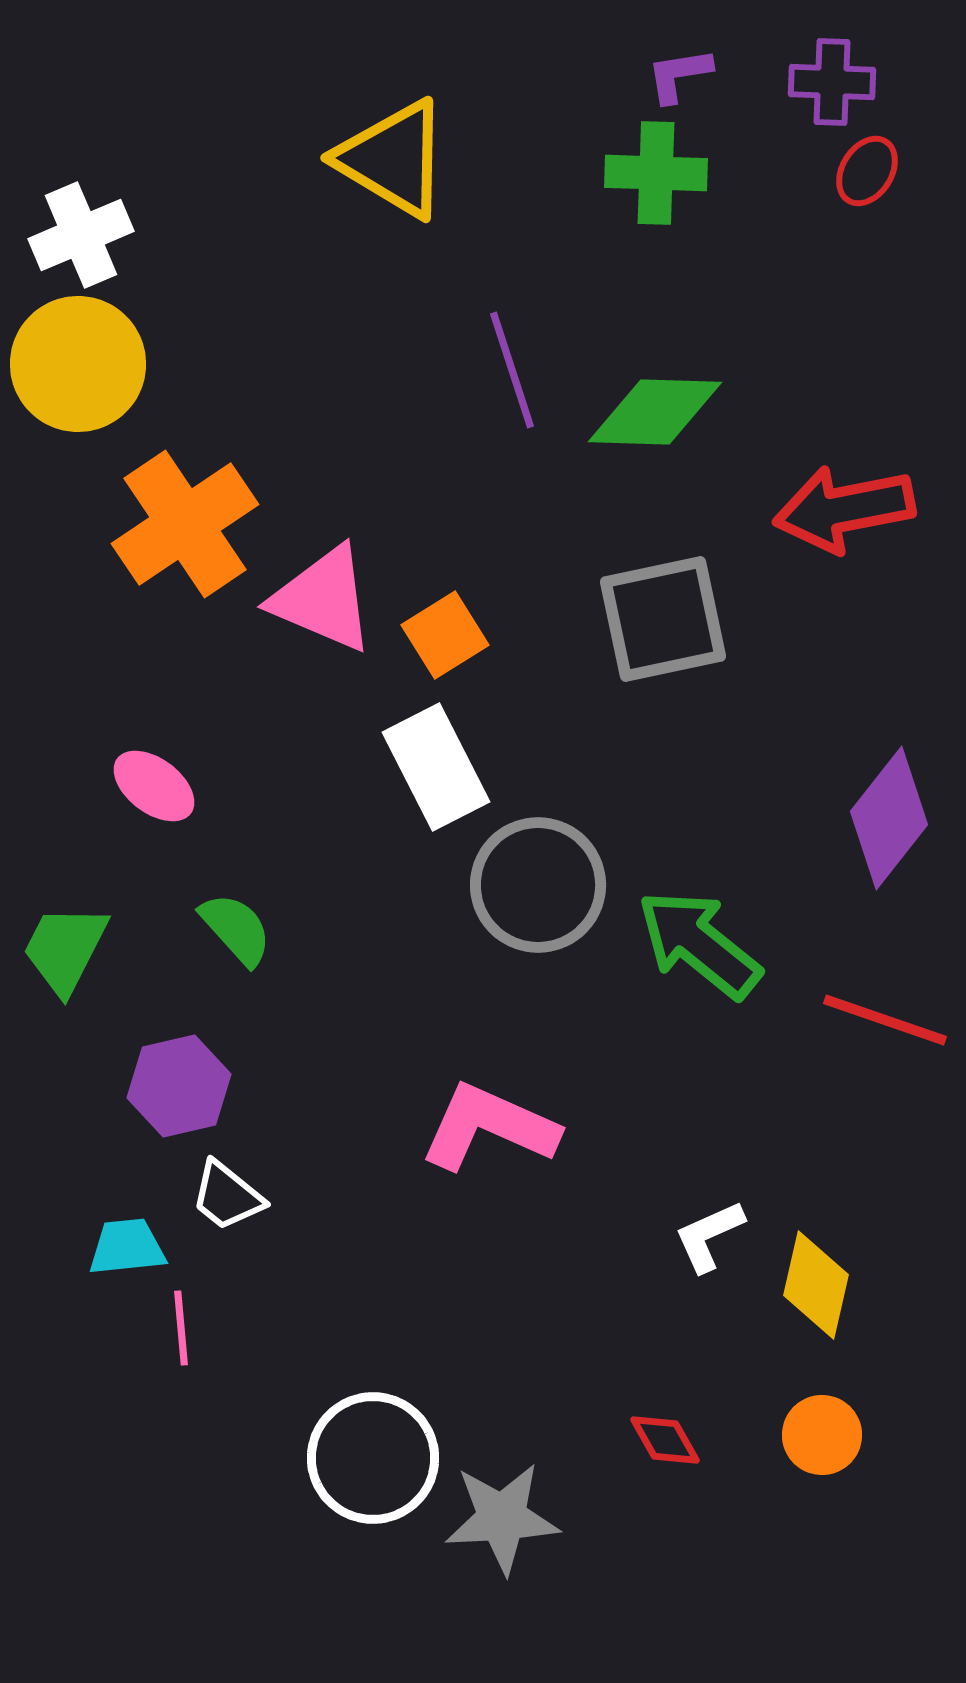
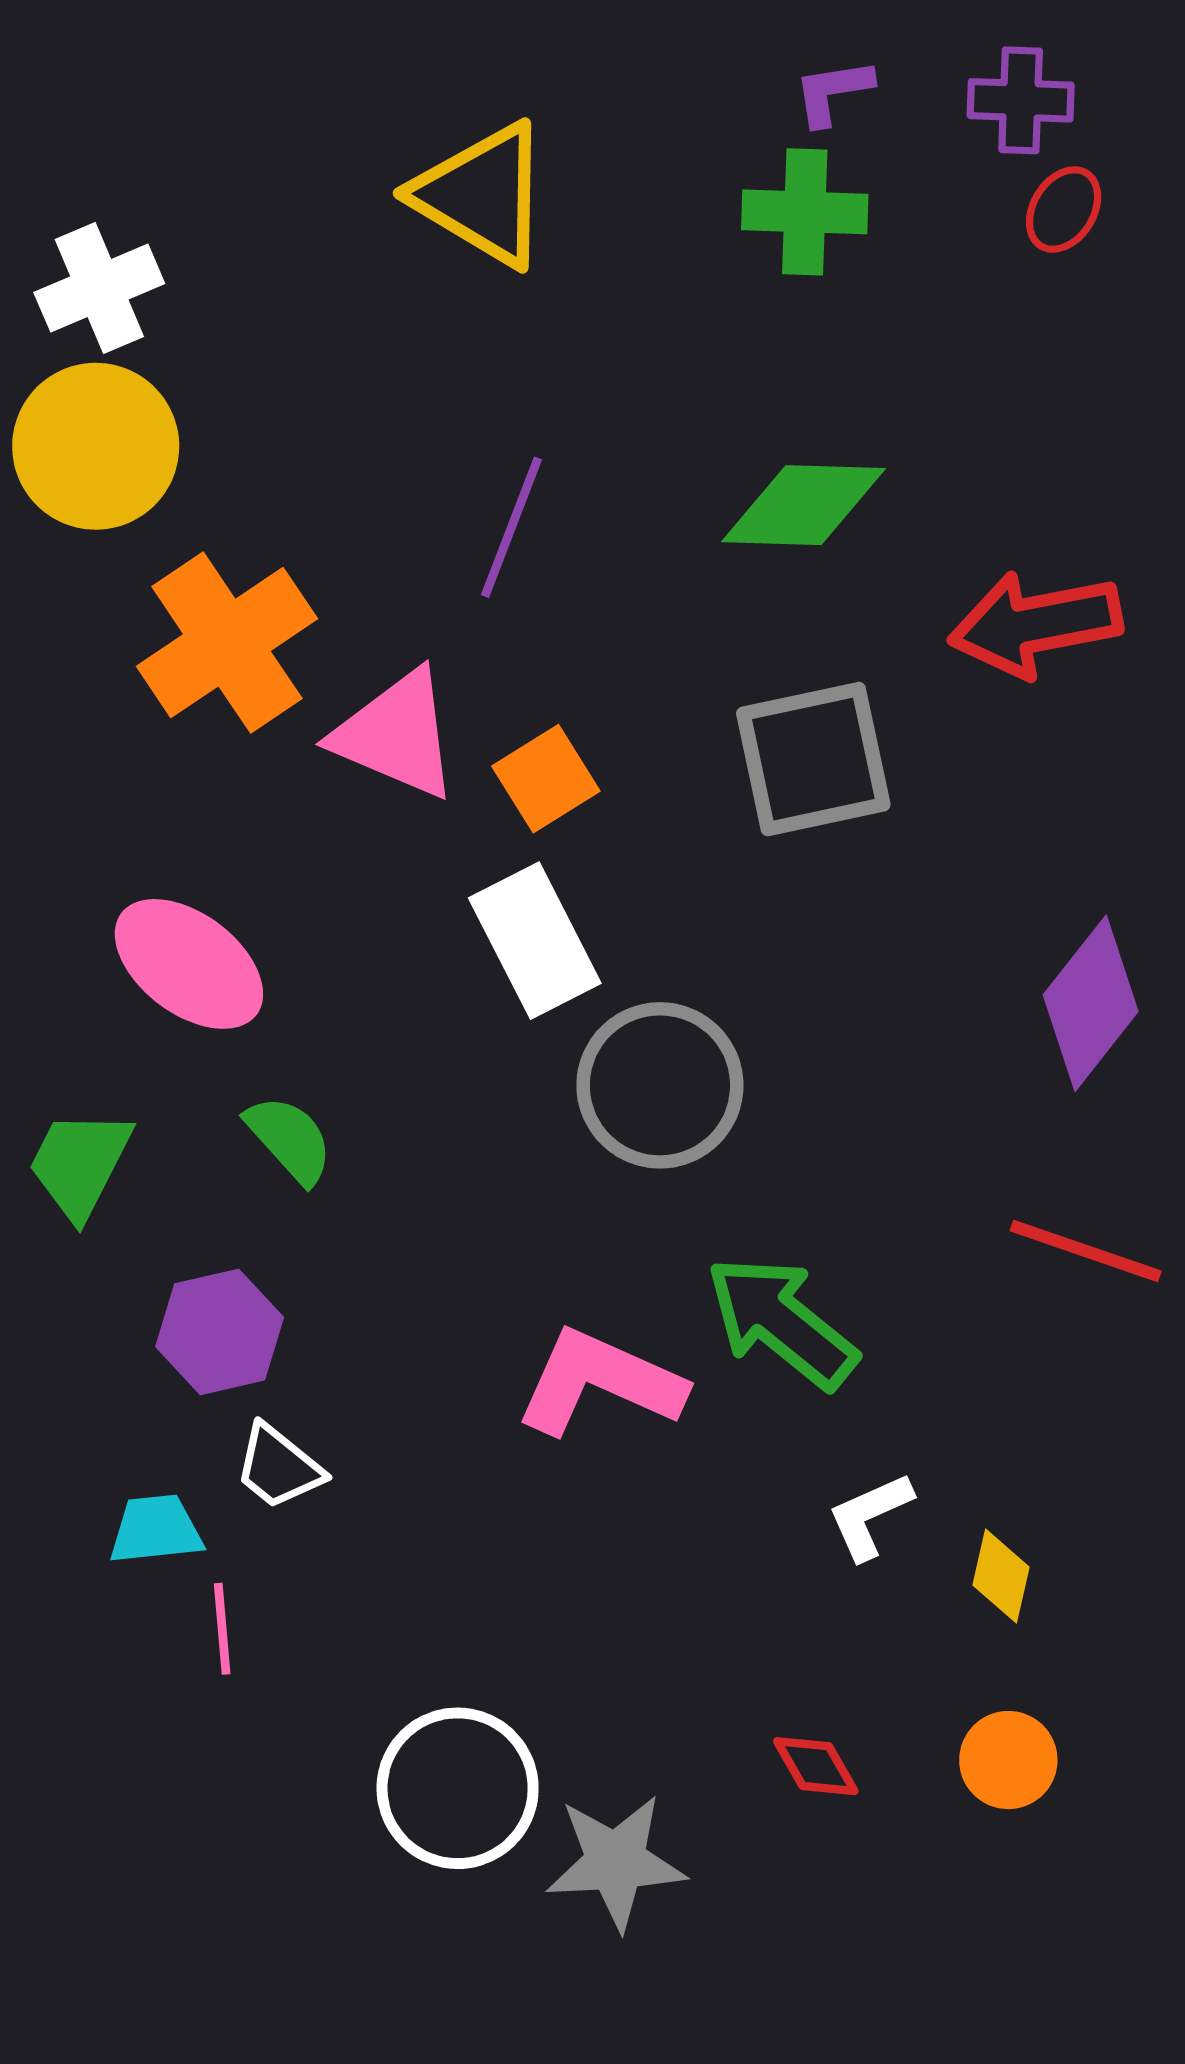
purple line: (512, 370) -> (512, 527), moved, turned 39
pink ellipse: (154, 786) -> (189, 964), size x1.5
green arrow: (699, 944) -> (781, 1322), moved
yellow diamond: (816, 1285) -> (1001, 1576), size x0.7

